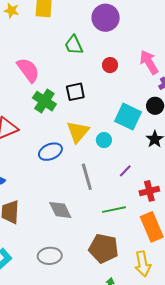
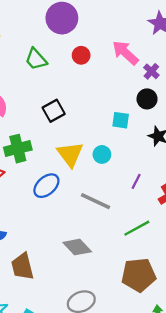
red circle: (110, 65) -> (81, 55), moved
green cross: (44, 101) -> (18, 149), moved, turned -30
cyan square: (128, 117) -> (121, 120), size x0.6
gray line: (87, 177) -> (95, 201), turned -32

